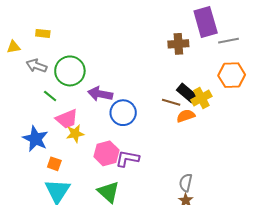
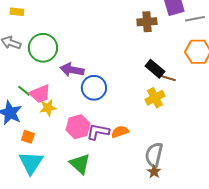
green line: (50, 96) -> (24, 91), moved
yellow cross: (201, 98) -> (155, 98), moved
brown line: (171, 102) -> (167, 78), moved
orange semicircle: (186, 116) -> (120, 132), moved
gray semicircle: (186, 183) -> (154, 155), size x1.4

